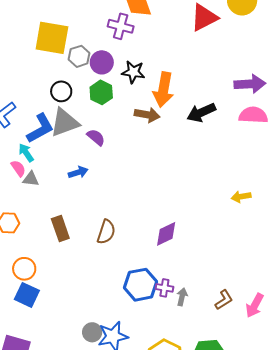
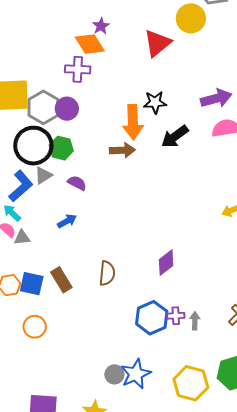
gray hexagon: (79, 56) -> (43, 107), size x1.5
black star: (133, 72) -> (155, 102), moved
black circle: (61, 91) -> (33, 146), size x1.8
green hexagon: (101, 92) -> (61, 148), moved
gray triangle: (65, 123) -> (43, 175), size x0.6
blue square: (27, 295) -> (32, 284), moved

